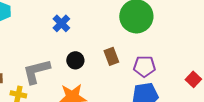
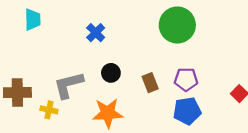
brown rectangle: (111, 56) -> (150, 83), moved

